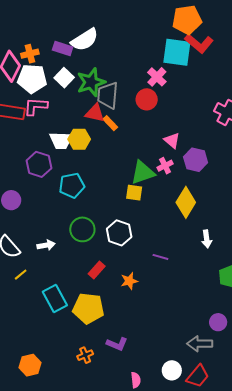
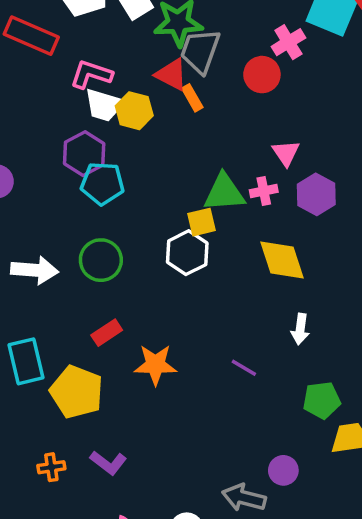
pink L-shape: (36, 106) -> (91, 74), moved
purple hexagon: (39, 164) -> (84, 154), moved
yellow square: (134, 193) -> (202, 222), turned -36
yellow diamond: (186, 202) -> (282, 260), turned -64
white hexagon: (119, 233) -> (187, 253), moved
white arrow: (46, 245) -> (35, 270), size x1.5
purple line: (160, 257) -> (244, 368), moved
orange star: (129, 281) -> (155, 365), size x1.4

